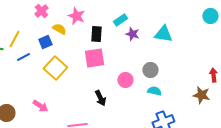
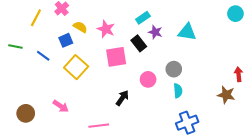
pink star: (76, 16) -> (106, 29), moved
black rectangle: (96, 34) -> (139, 43), moved, turned -42
yellow line: (14, 39) -> (36, 18), moved
blue line: (23, 57) -> (43, 56), turned 64
cyan semicircle: (154, 91) -> (178, 91), turned 72
black arrow: (100, 98) -> (122, 98), turned -119

